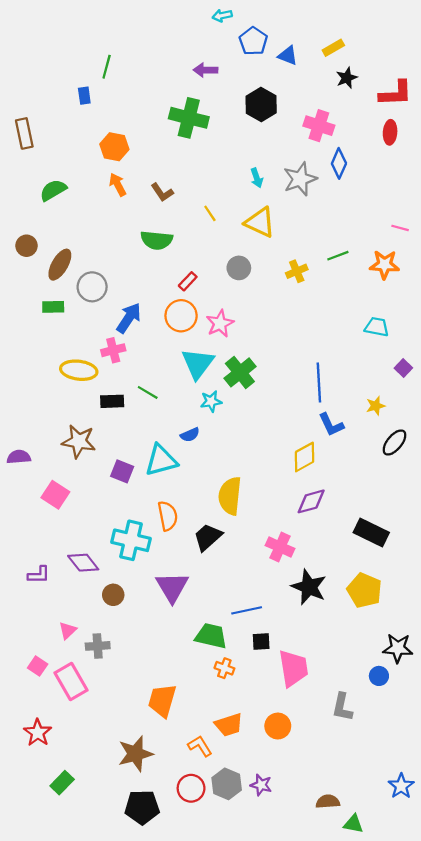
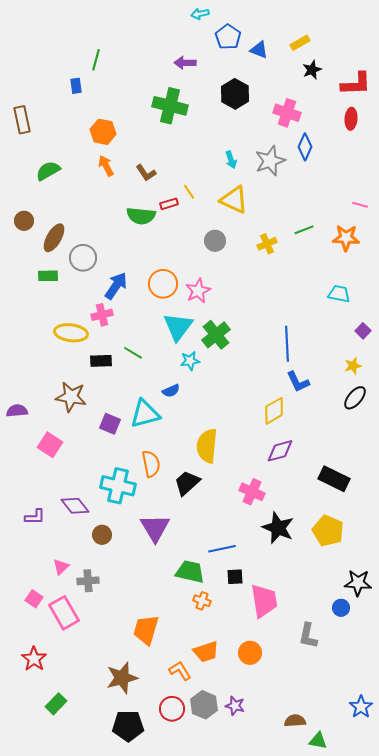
red rectangle: (188, 281) -> (169, 204), moved, turned 30
yellow star: (376, 406) -> (353, 366), moved

